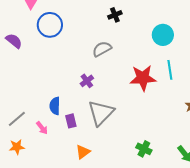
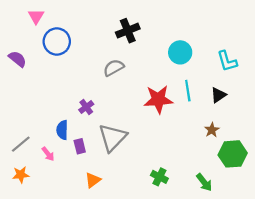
black cross: (115, 15) -> (128, 31), size x1.5
purple cross: (87, 81) -> (86, 107), moved

